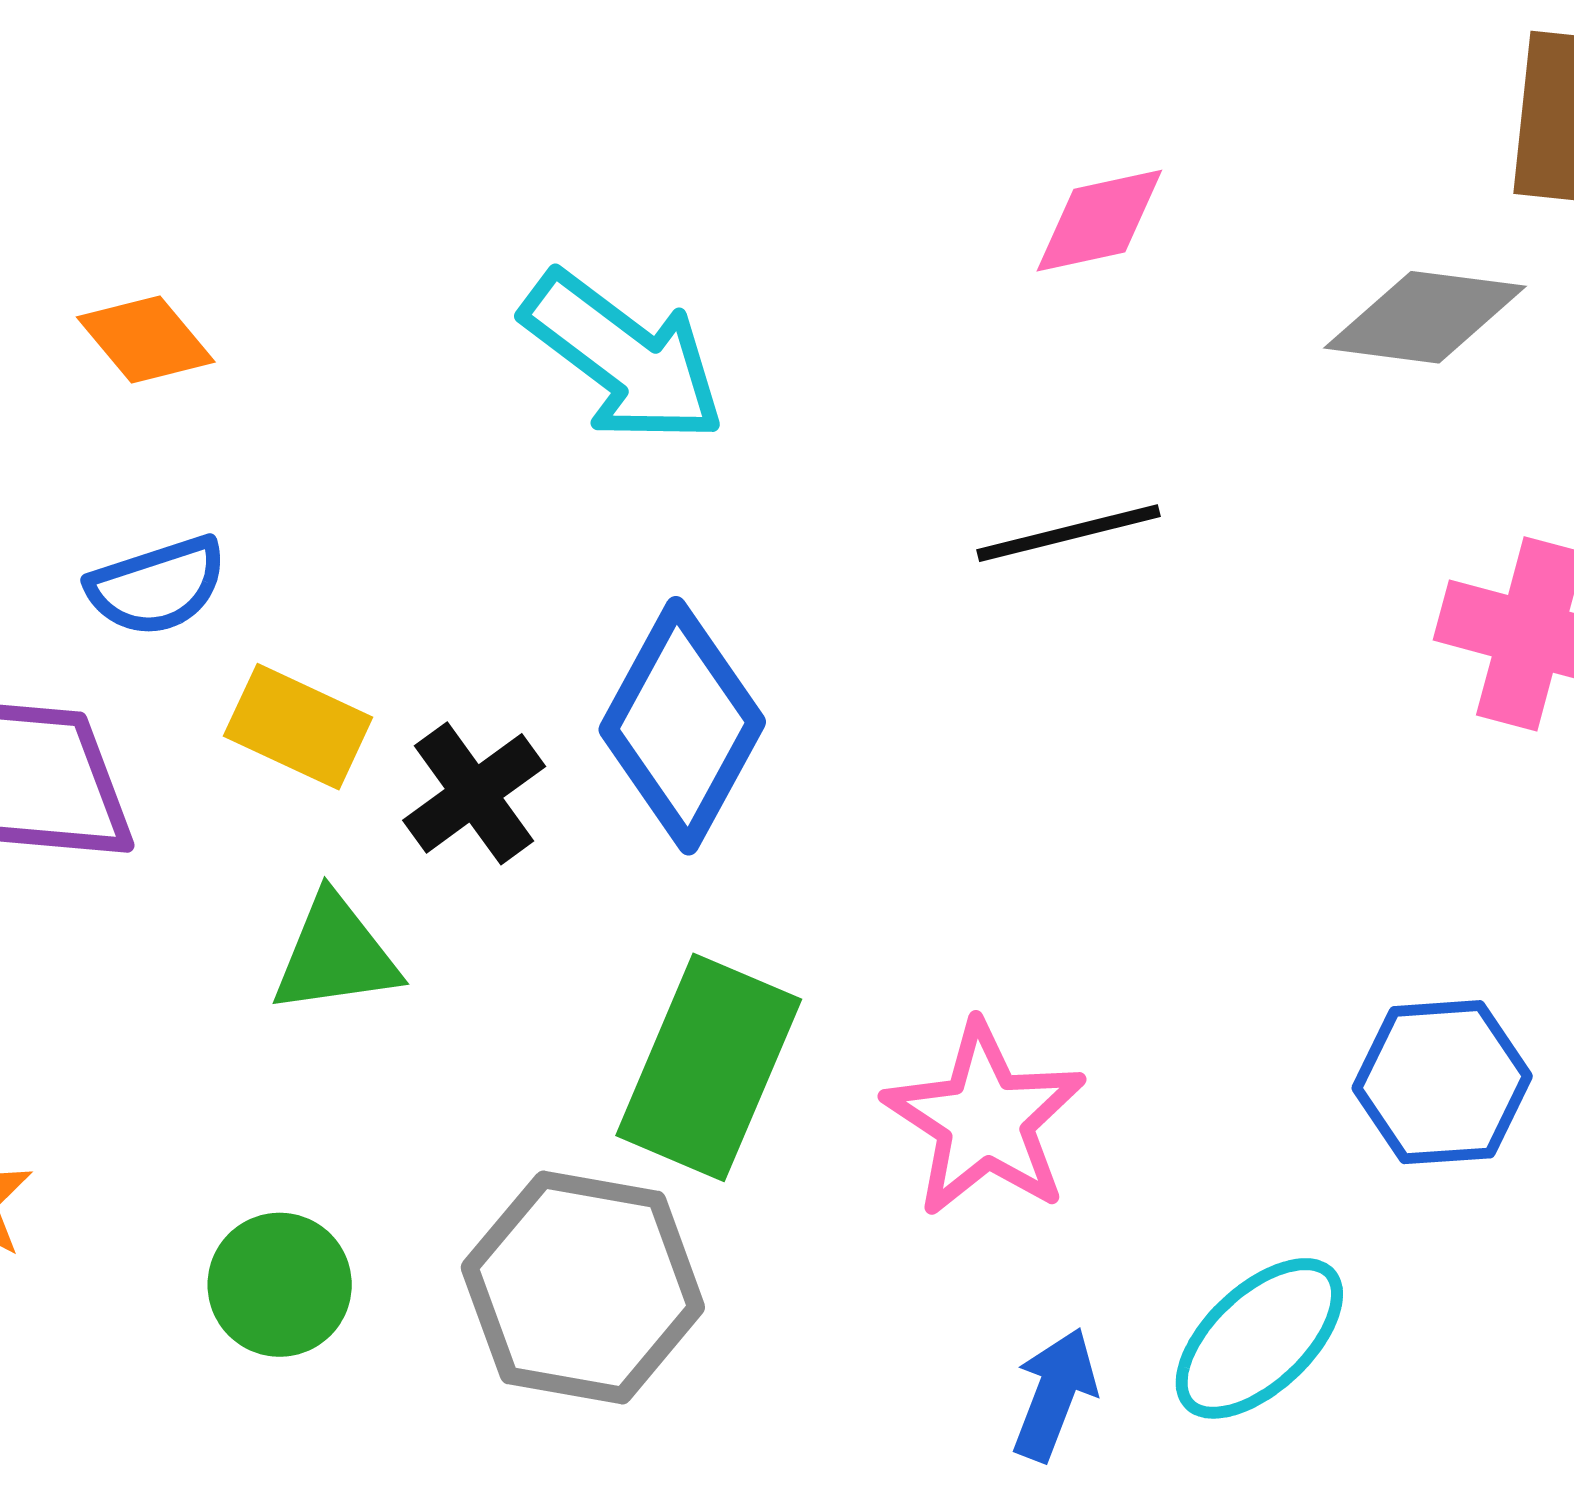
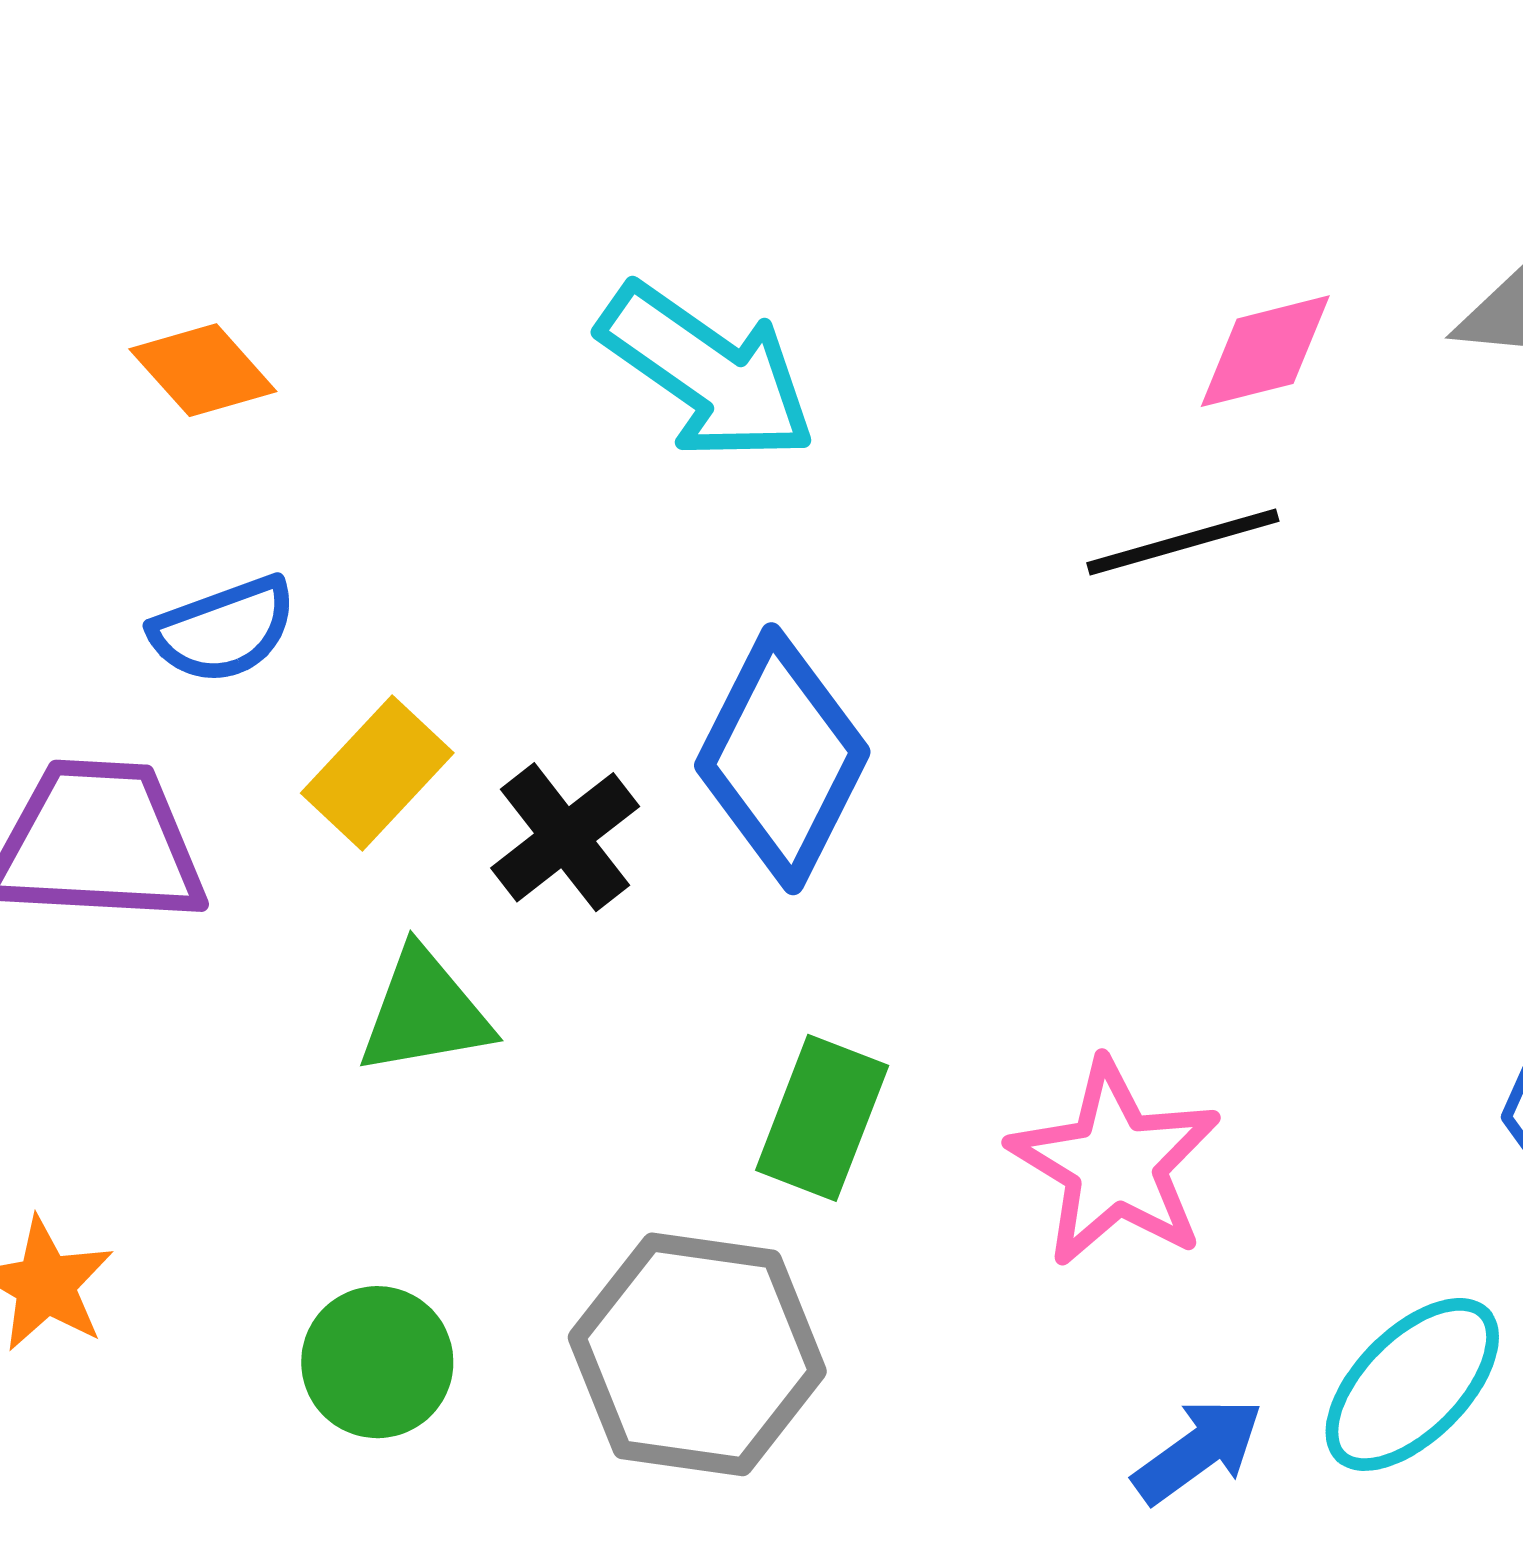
pink diamond: (1099, 221) -> (1265, 351), moved
yellow rectangle: (298, 727) -> (377, 773), turned -70
green rectangle: (709, 1067) -> (822, 1118), size x0.7
blue arrow: (1054, 1394) -> (1198, 1451), turned 35

